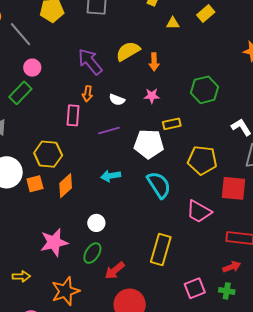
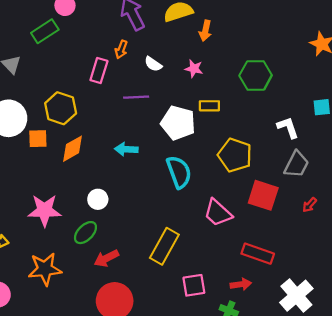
pink square: (195, 288) -> (194, 285), moved

